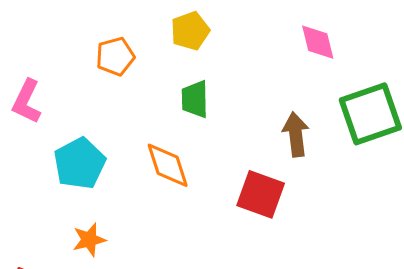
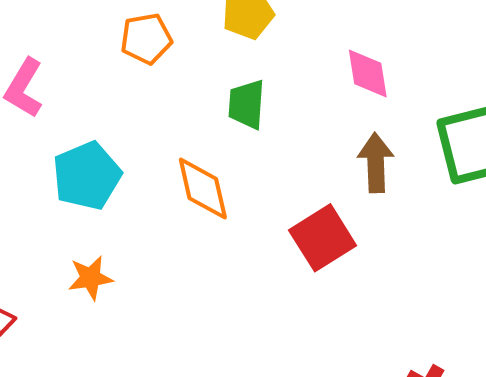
pink diamond: (318, 42) -> (368, 73), moved
red square: (261, 194) -> (323, 238), turned 33

